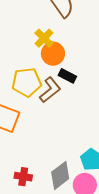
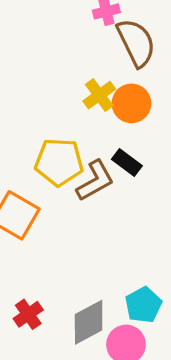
orange circle: (53, 54) -> (131, 103), moved
red cross: (23, 177) -> (28, 314), turned 36

